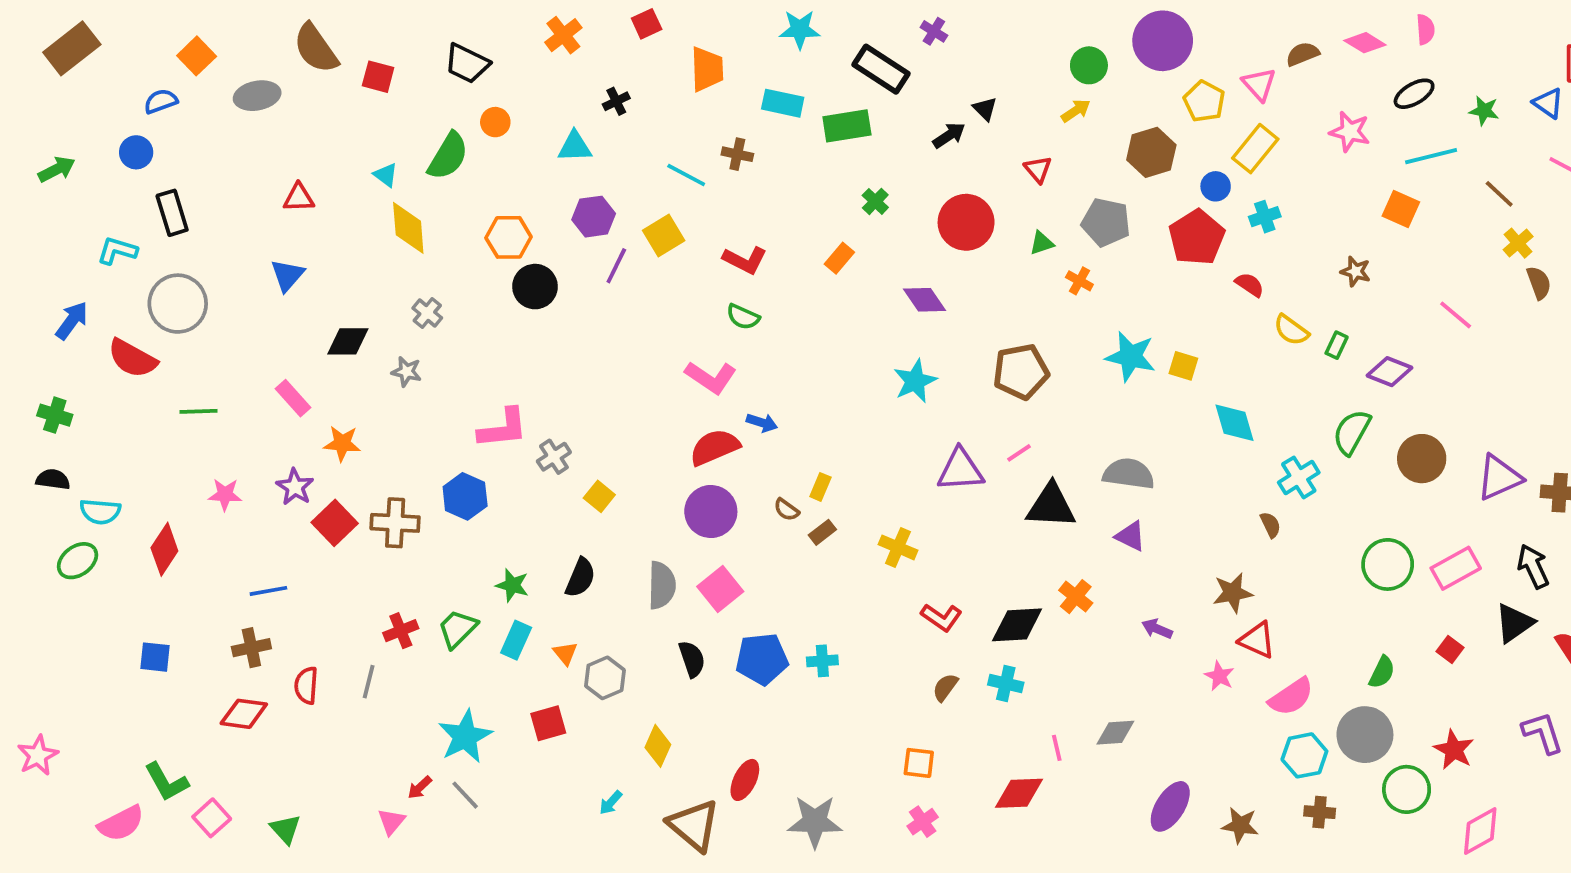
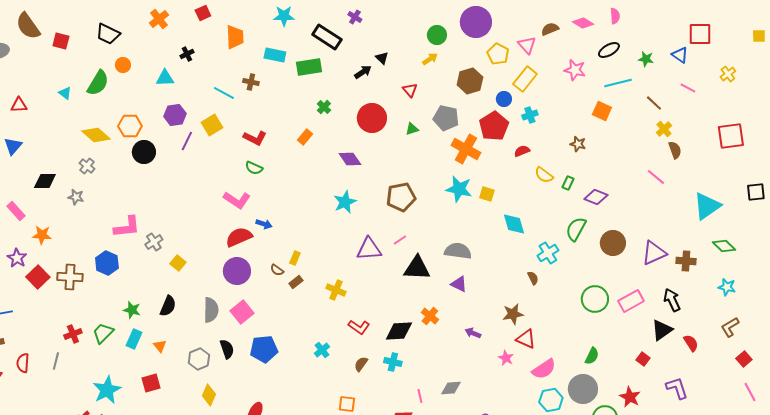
yellow diamond: (408, 228) -> (96, 135), moved, turned -44
orange cross: (1079, 281) -> (466, 149), moved, size x2.0
red semicircle: (1250, 285) -> (522, 151), turned -56
pink line: (1456, 315) -> (656, 177), moved
red square: (1450, 650) -> (643, 359), moved
cyan cross: (822, 661) -> (322, 350), moved, turned -35
gray hexagon: (605, 678) -> (199, 359), moved

